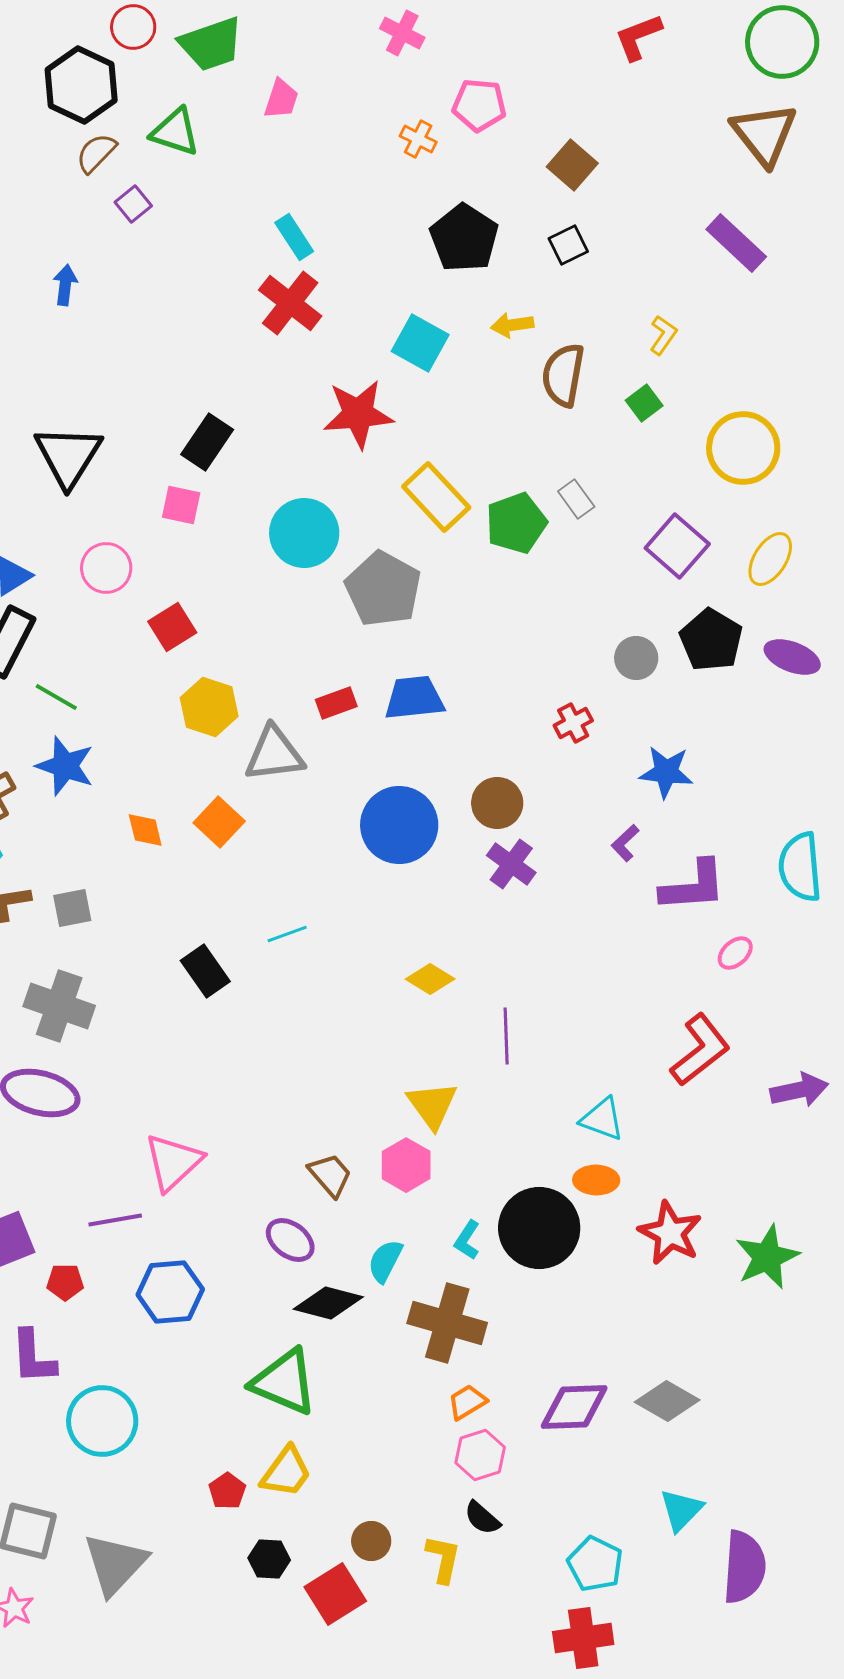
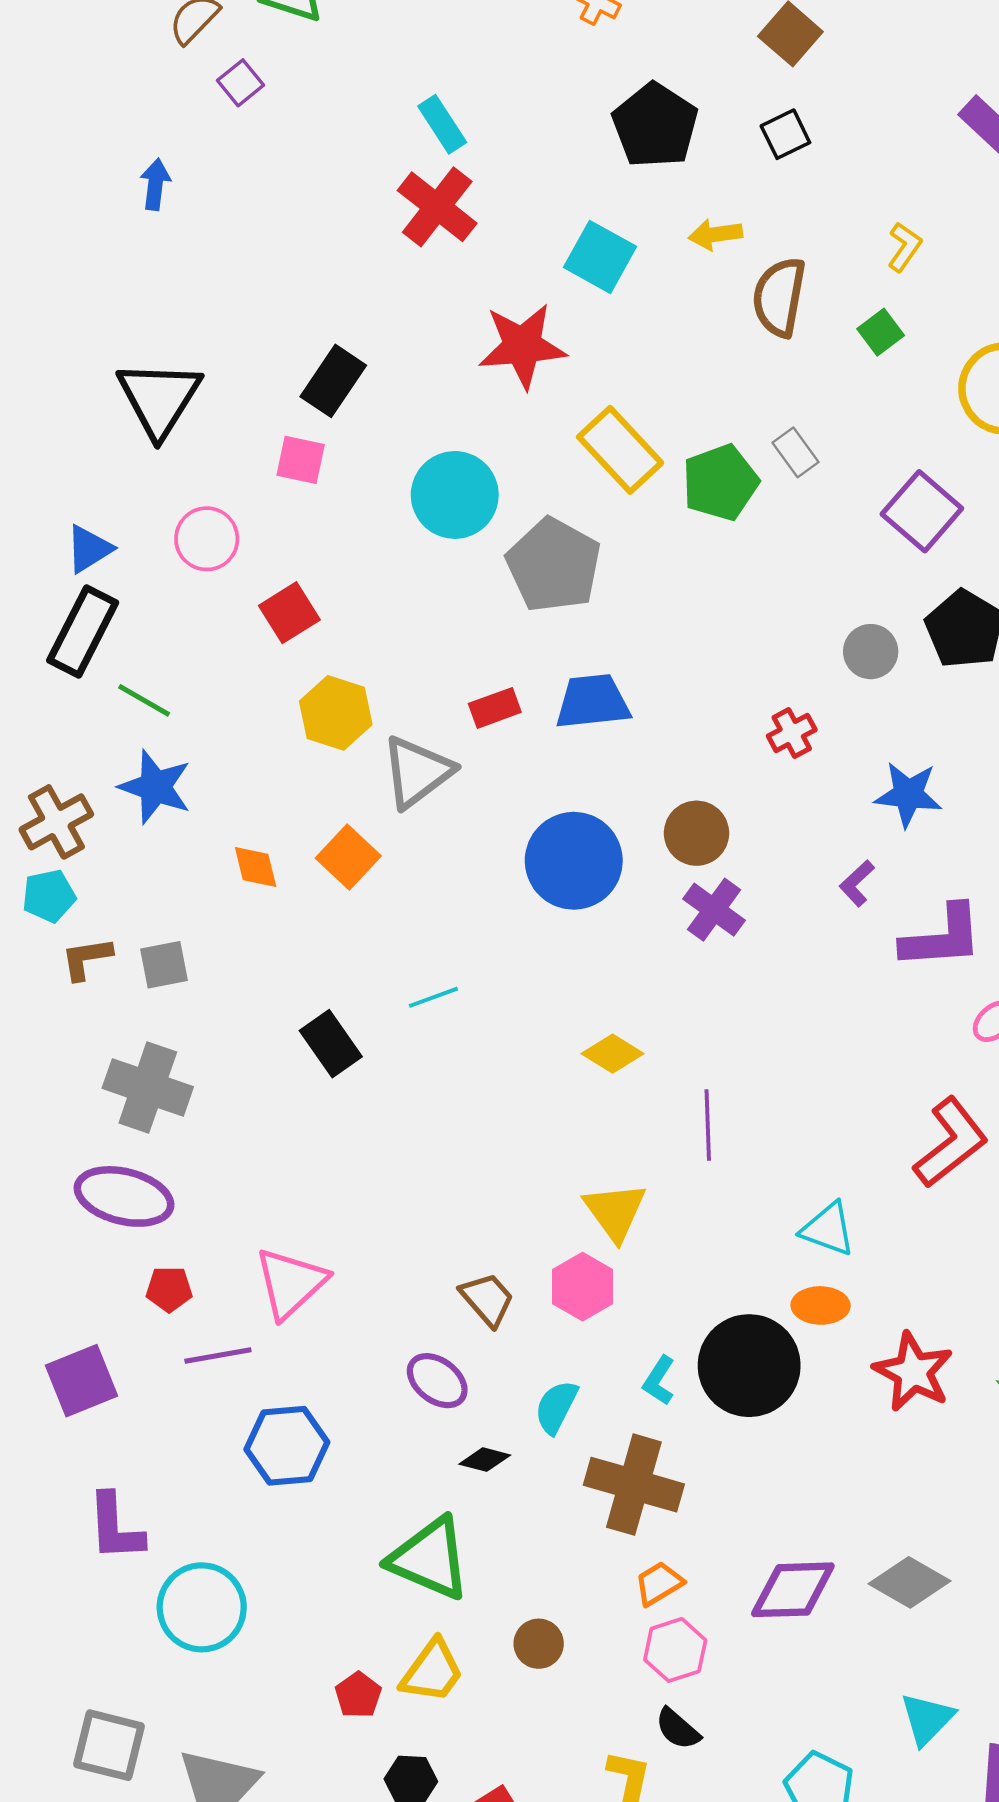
gray triangle: (274, 754) -> (417, 772), turned -30
red pentagon: (65, 1282) -> (169, 1289), moved
black diamond: (328, 1303) -> (485, 1460), size x0.6
brown circle: (371, 1541) -> (539, 1644), moved

